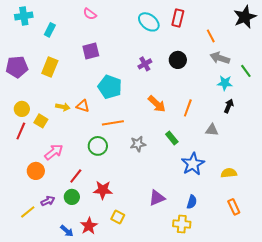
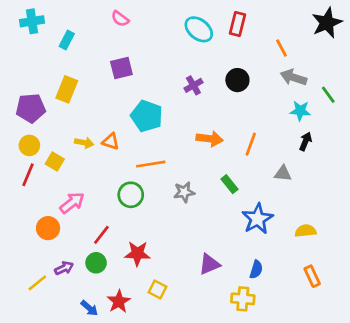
purple pentagon: (17, 67) -> (31, 108), moved
orange arrow: (157, 104) -> (209, 139), turned -36

